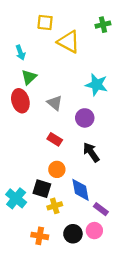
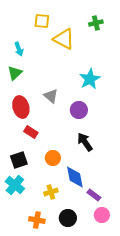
green triangle: (29, 77) -> (15, 73), moved
cyan star: (97, 85) -> (90, 79), turned 30
red ellipse: (20, 101) -> (21, 107), moved
red rectangle: (55, 139) -> (31, 132), moved
black square: (42, 189) -> (19, 160), moved, turned -36
pink circle: (94, 231) -> (102, 215), moved

